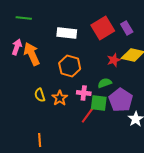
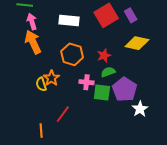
pink arrow: (17, 47) -> (32, 21), moved, turned -35
red star: (114, 60) -> (104, 55), moved
orange star: (60, 98) -> (51, 78), moved
red line: (88, 115) -> (63, 114), moved

